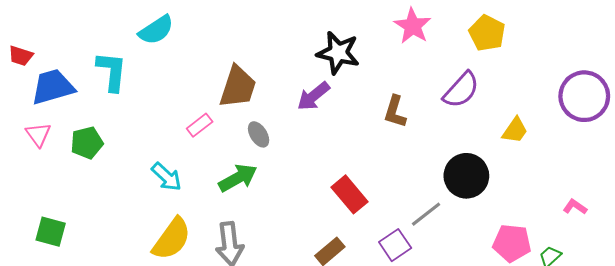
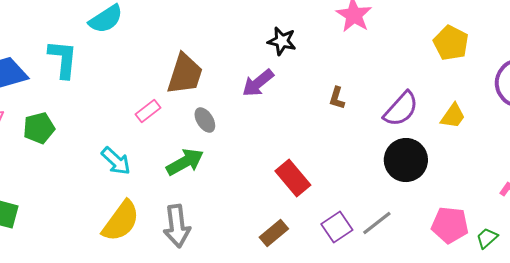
yellow pentagon: (487, 33) -> (451, 43), moved
black star: (338, 53) -> (282, 41), size x0.7
purple semicircle: (461, 90) -> (401, 109), moved
brown L-shape: (395, 112) -> (337, 98), size x0.7
gray line: (426, 214) -> (377, 223), moved

